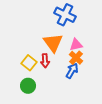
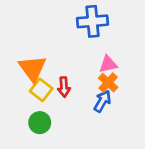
blue cross: (65, 15) -> (92, 21), turned -30
orange triangle: (53, 43) -> (33, 68), moved

